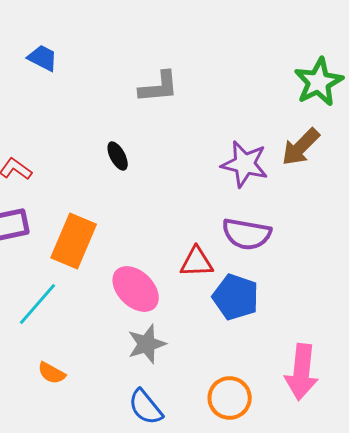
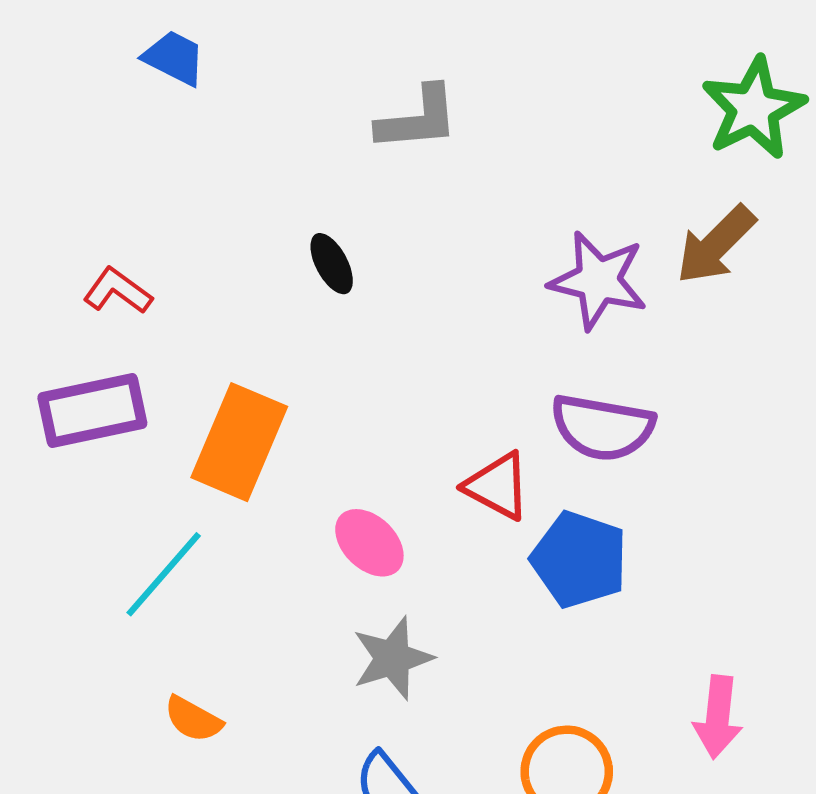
red triangle: (197, 262) -> (497, 486), turned 30
pink ellipse: (136, 289) -> (369, 543), size x0.7
pink arrow: (302, 372) -> (718, 717), size x0.7

